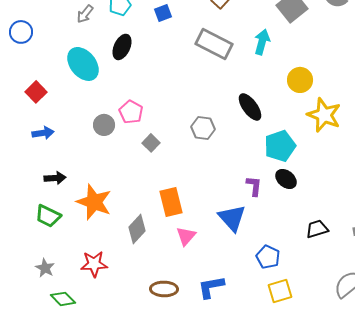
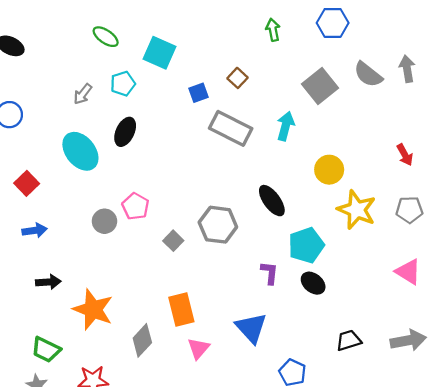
blue square: (163, 13) -> (198, 93), moved
gray hexagon: (203, 128) -> (218, 225), size x1.4
gray square: (151, 143) -> (173, 241), moved
purple L-shape: (254, 186) -> (270, 273), moved
green trapezoid: (48, 216) -> (46, 350), moved

